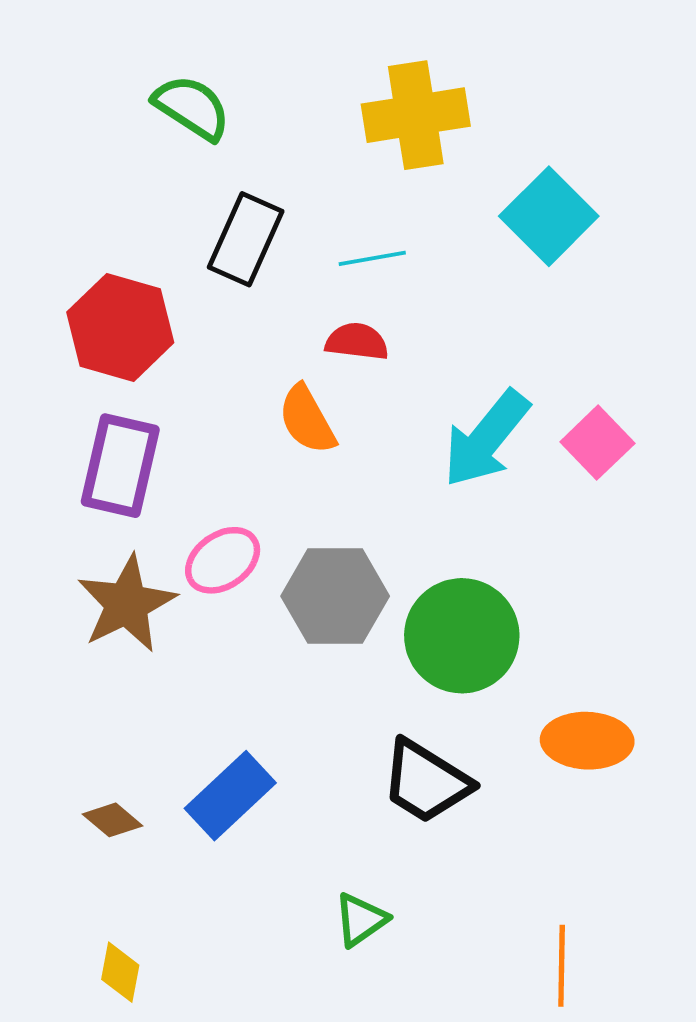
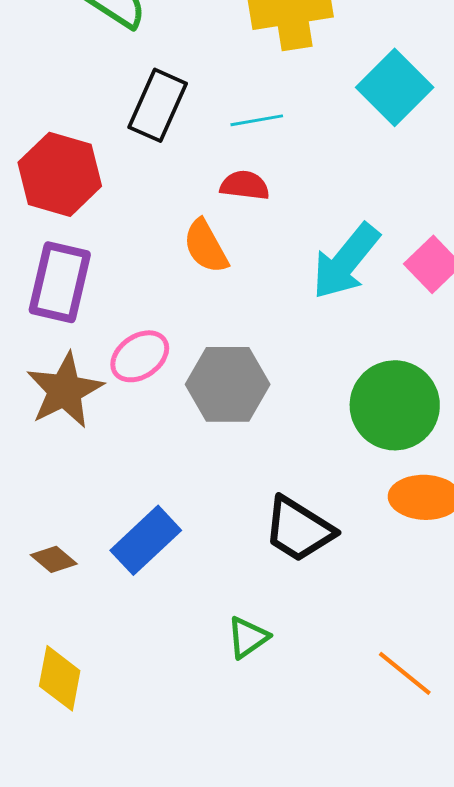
green circle: (462, 636) -> (395, 405), moved
orange line: (562, 966) -> (405, 673), turned -52
yellow diamond: (120, 972) -> (60, 678), size x1.4

